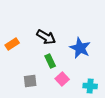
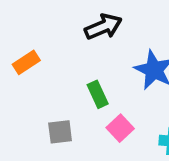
black arrow: (46, 37) -> (103, 27), moved, turned -54

